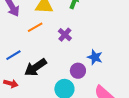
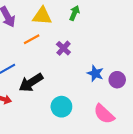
purple circle: (78, 71) -> (117, 80), moved

